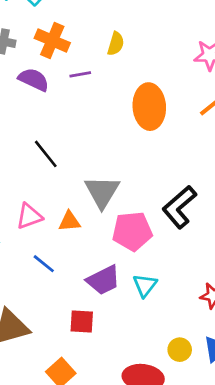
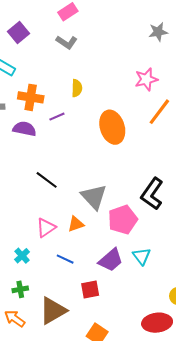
red square: (82, 322) -> (90, 290), moved

